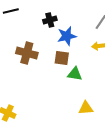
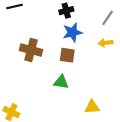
black cross: (50, 20) -> (66, 11), moved
green triangle: (75, 74) -> (61, 82), moved

